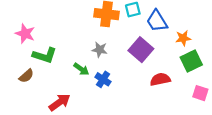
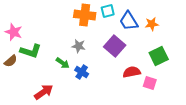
orange star: (183, 38) -> (152, 24), moved
brown semicircle: (26, 76) -> (11, 61), moved
pink square: (200, 93) -> (150, 83), moved

